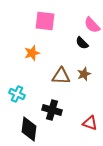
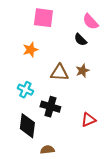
cyan cross: (17, 94) -> (25, 90), moved
red triangle: (90, 123) -> (88, 120), turned -42

